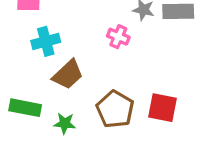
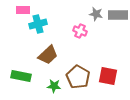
cyan cross: (46, 41) -> (38, 24), moved
green star: (65, 123) -> (54, 86), moved

